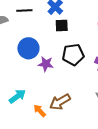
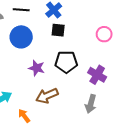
blue circle: (28, 48) -> (21, 37), moved
brown arrow: (60, 102) -> (47, 96), moved

